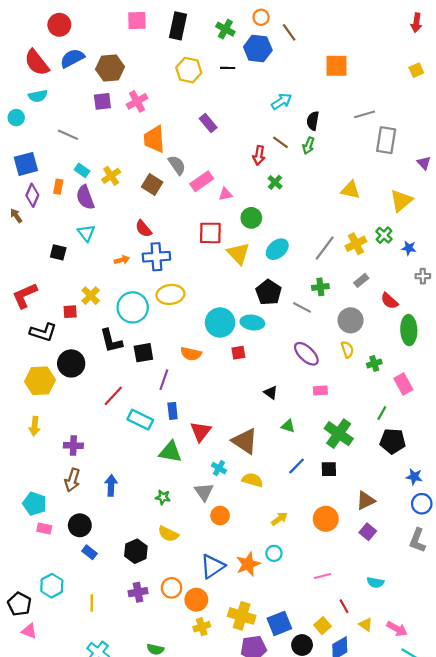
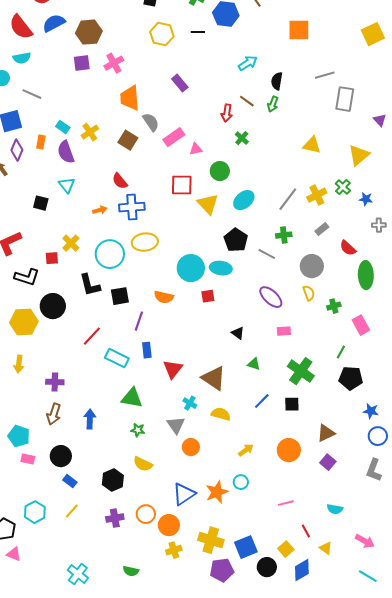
yellow square: (416, 70) -> (373, 34), size x1.6
gray line: (68, 135) -> (32, 94), moved
green triangle: (170, 452) -> (132, 398), moved
yellow line: (92, 603) -> (72, 511), moved, turned 42
pink arrow: (397, 629) -> (365, 541), moved

